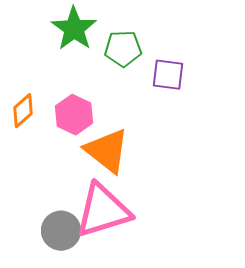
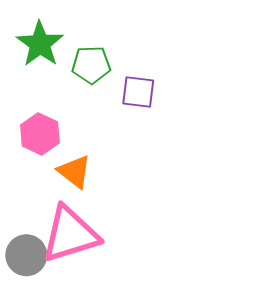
orange triangle: (107, 151) -> (74, 172), size x0.7

